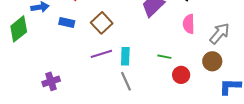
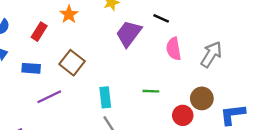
purple line: (101, 54) -> (49, 97), moved
brown circle: (212, 61) -> (202, 98), moved
red circle: (181, 75) -> (183, 115), moved

